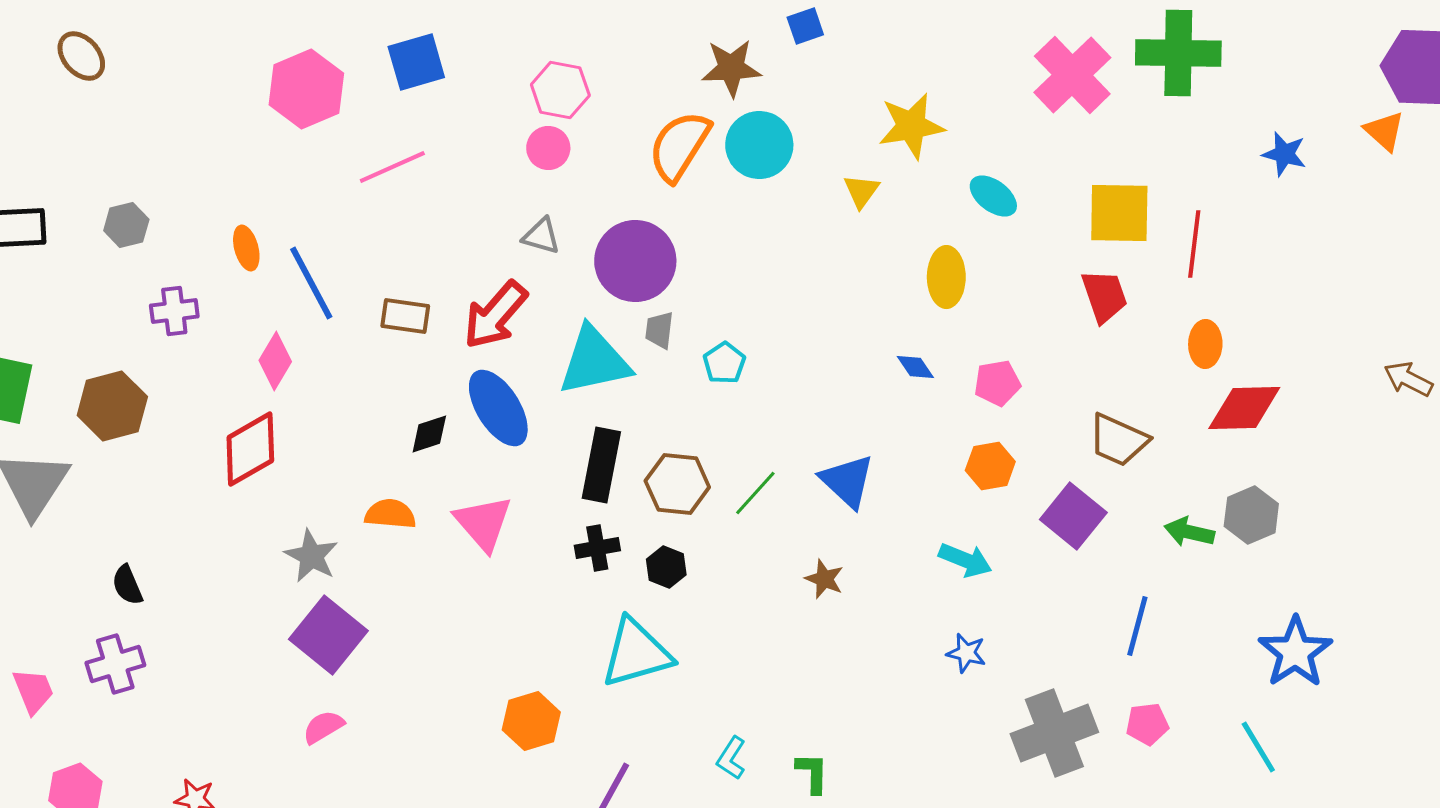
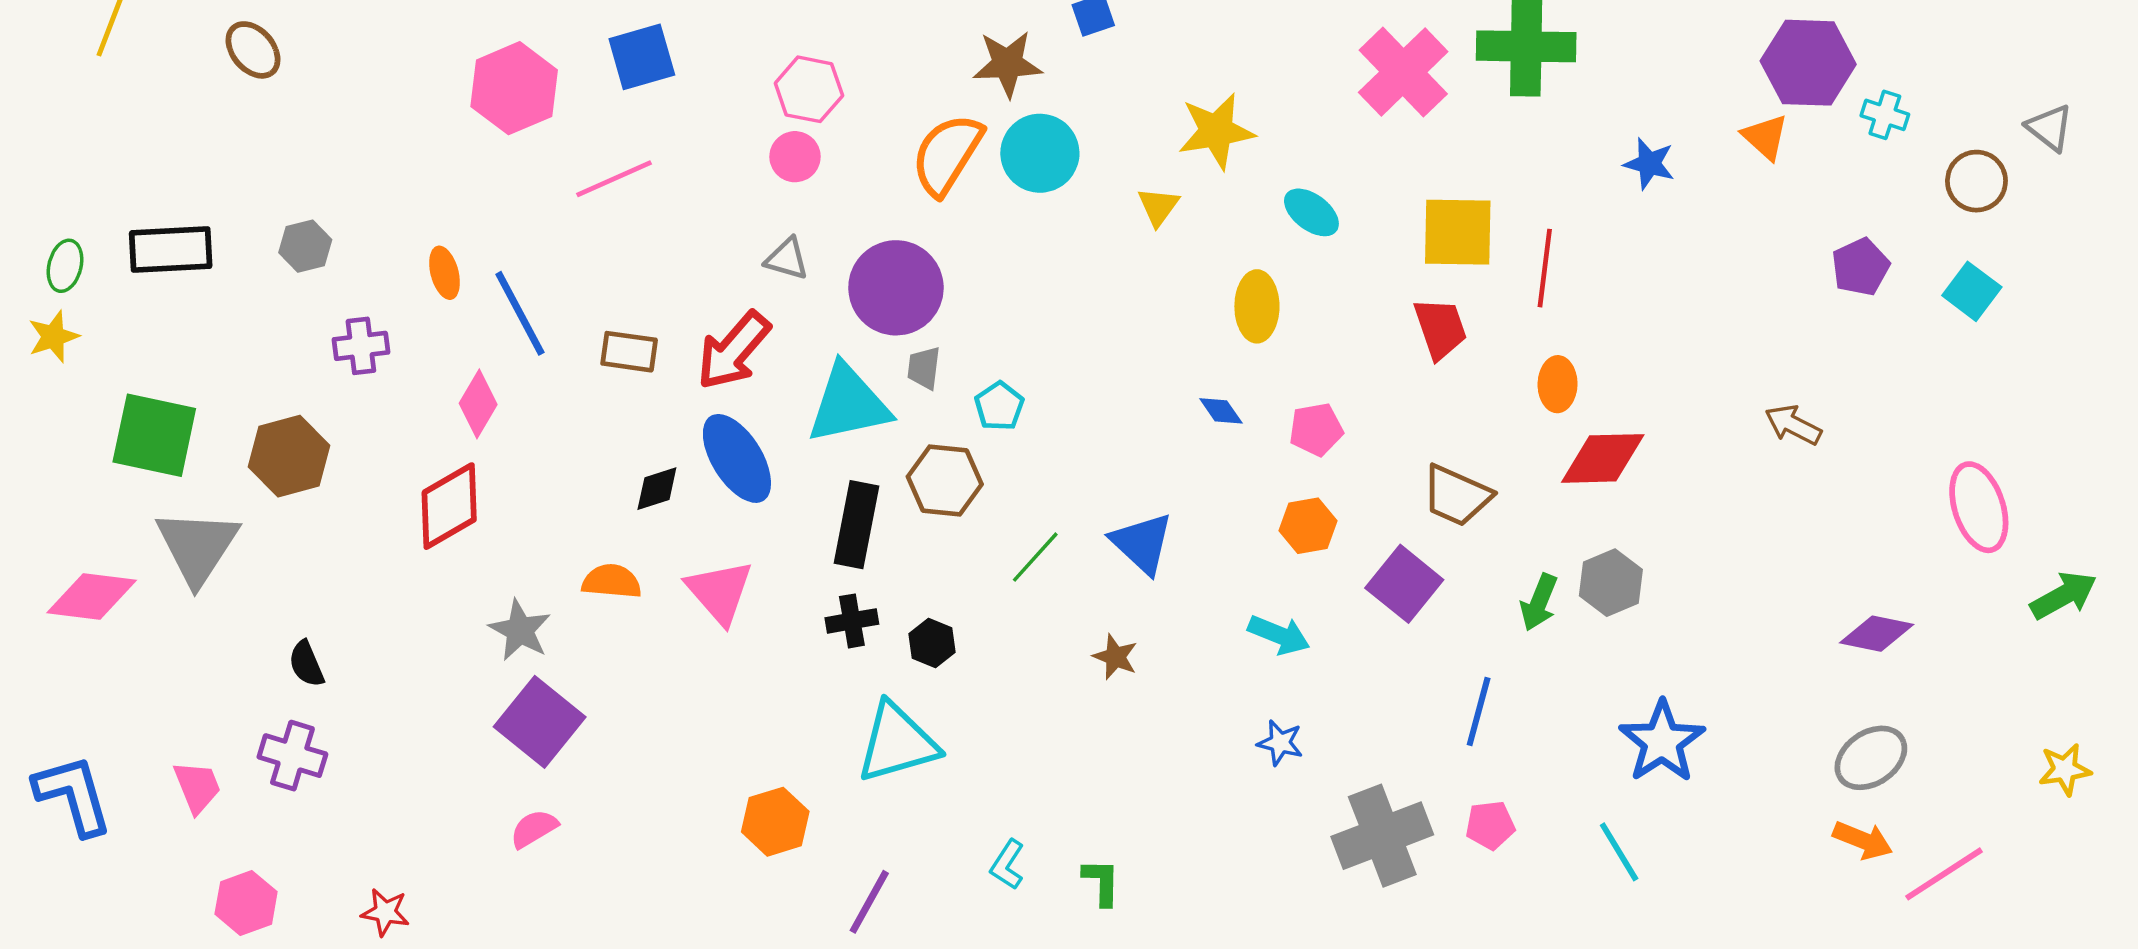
brown hexagon: (677, 484) -> (945, 480), moved
green arrow: (1189, 532) -> (1539, 602), turned -81
purple cross: (115, 664) -> (292, 756), turned 34

